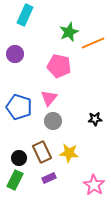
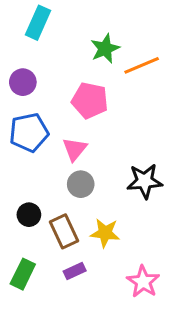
blue pentagon: (19, 107) -> (29, 132), moved, turned -30
black star: (95, 119) -> (145, 181), size x1.6
black circle: (19, 158) -> (29, 215), moved

